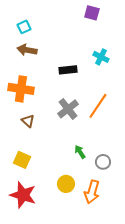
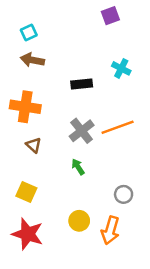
purple square: (92, 13) -> (110, 16), turned -35
orange line: (98, 106) -> (118, 127), turned 36
green arrow: (80, 152) -> (78, 167), moved

